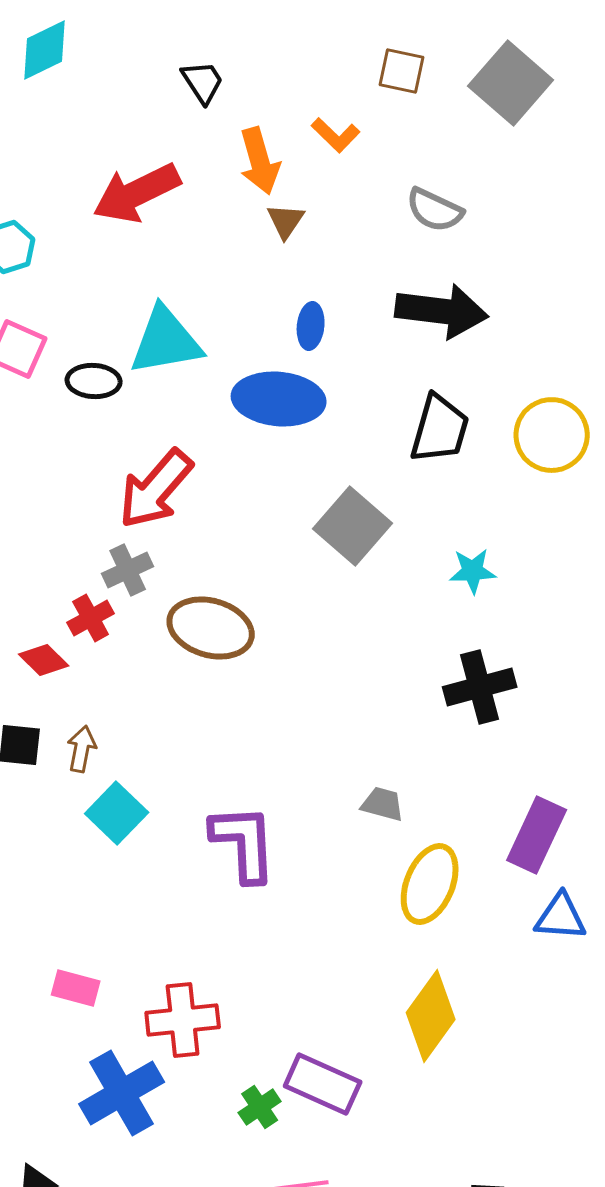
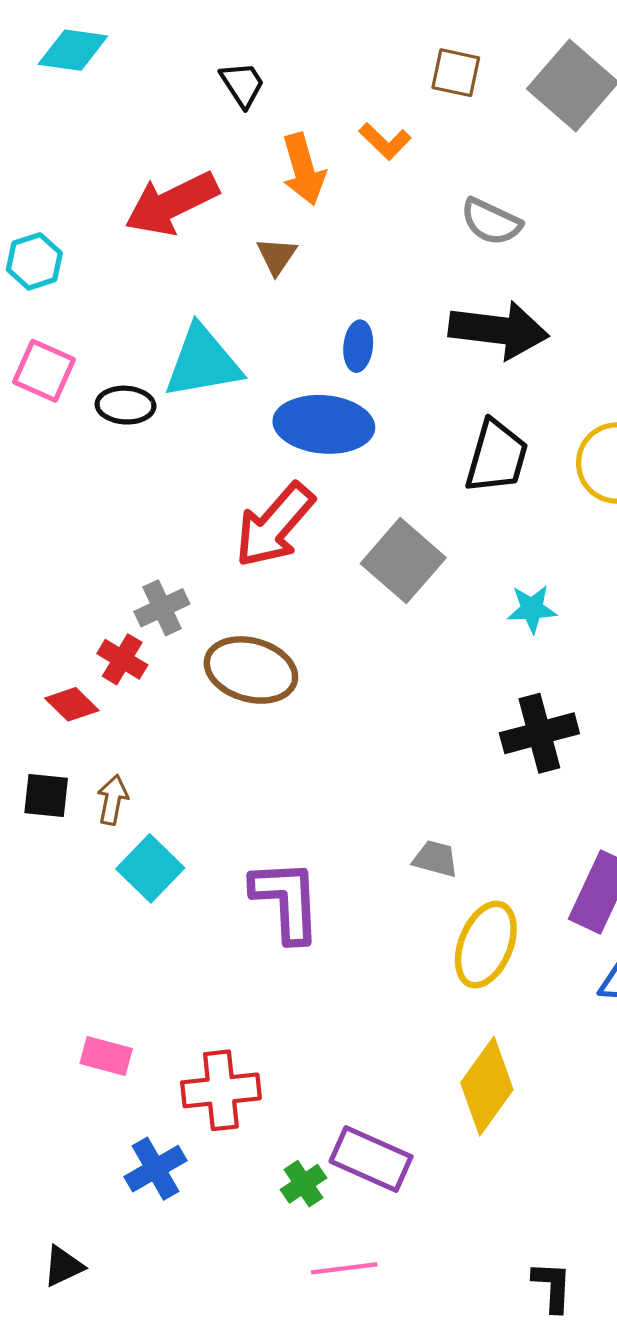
cyan diamond: (45, 50) -> (73, 50), turned 34
brown triangle: (286, 221) -> (277, 256), moved
red arrow: (156, 489) -> (275, 525), moved
red cross: (91, 618) -> (122, 659), turned -30
blue cross: (122, 1093) -> (156, 1169), size x0.7

